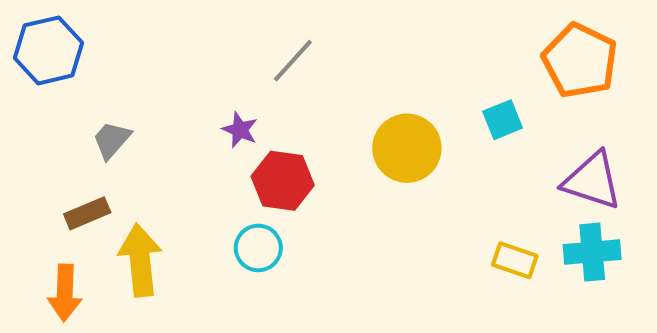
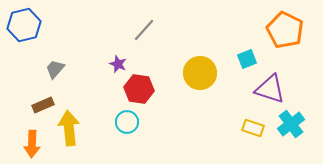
purple triangle: (592, 181) -> (270, 89), moved
cyan cross: (592, 252) -> (291, 124), turned -32

